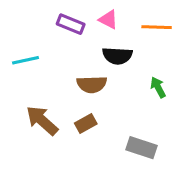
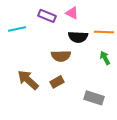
orange line: (157, 27) -> (104, 32), moved
cyan line: (25, 60) -> (17, 29), moved

